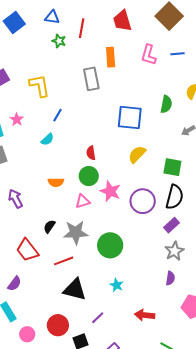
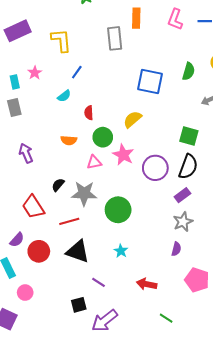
red semicircle: (91, 153) -> (89, 113), moved
yellow semicircle: (137, 154) -> (132, 119), moved
purple line: (98, 318) -> (98, 282), turned 72
red circle: (58, 325) -> (39, 251), moved

